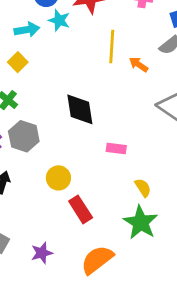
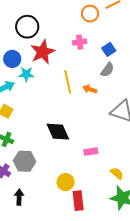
yellow circle: (58, 178) -> (66, 182), moved
red rectangle: (81, 209) -> (78, 201), turned 42

